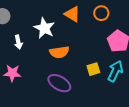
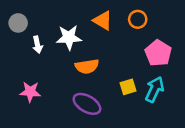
white star: (44, 28) -> (69, 37), turned -30
white arrow: (18, 42) -> (37, 45), moved

